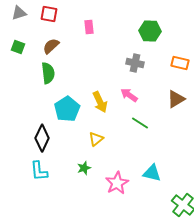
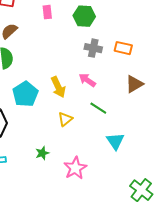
green hexagon: (150, 31) -> (84, 16), moved
orange rectangle: (180, 63) -> (123, 48), moved
yellow triangle: (96, 139) -> (65, 119), moved
cyan triangle: (152, 173) -> (115, 141), moved, turned 42

